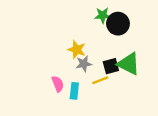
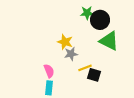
green triangle: (129, 64) -> (109, 41), moved
black square: (111, 66) -> (94, 75), moved, turned 32
cyan rectangle: (74, 91) -> (49, 88), moved

